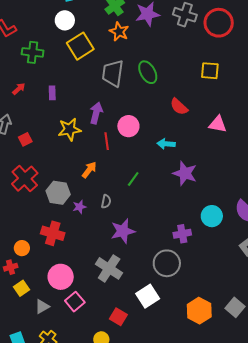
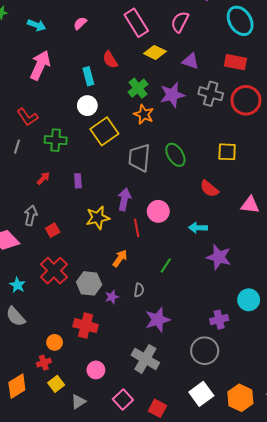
yellow square: (210, 71) -> (227, 152), moved
pink circle: (61, 277) -> (96, 370), size x0.7
white square: (148, 296) -> (201, 394), moved
pink square: (75, 302) -> (123, 400), moved

